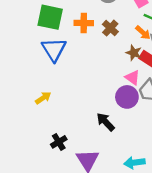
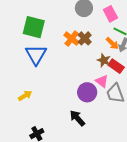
orange cross: (84, 23) -> (72, 39), moved, turned 35
purple circle: (127, 97) -> (87, 92), moved

